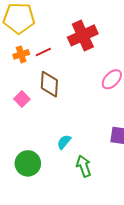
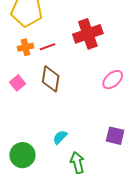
pink square: (22, 99) -> (17, 83), moved

